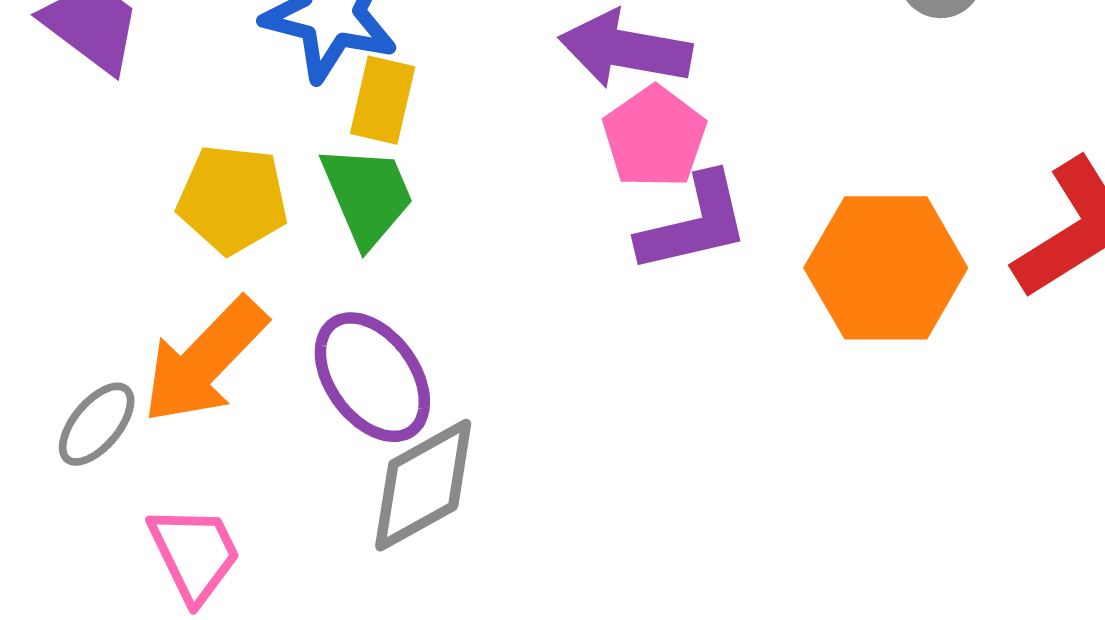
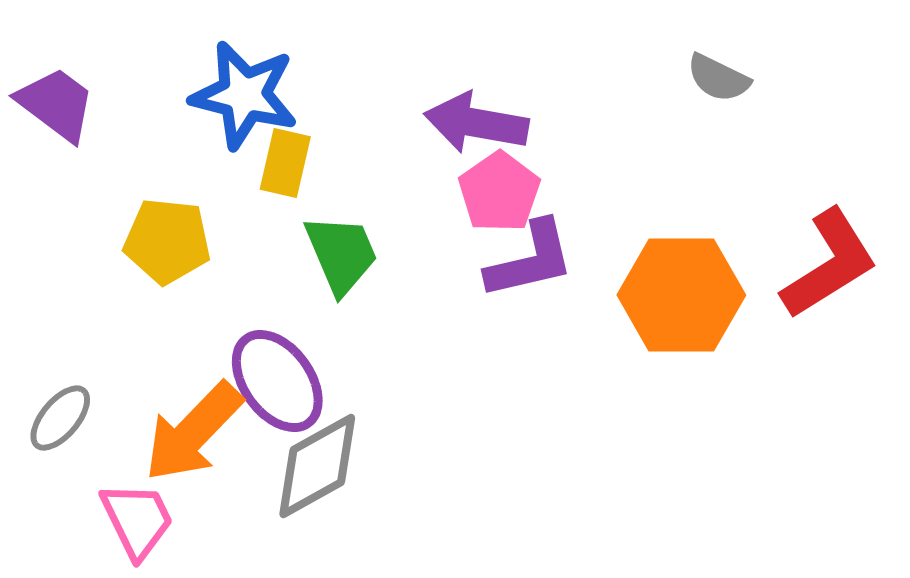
green trapezoid: (367, 195) -> (341, 254), moved
orange arrow: (205, 361) -> (193, 432), moved

